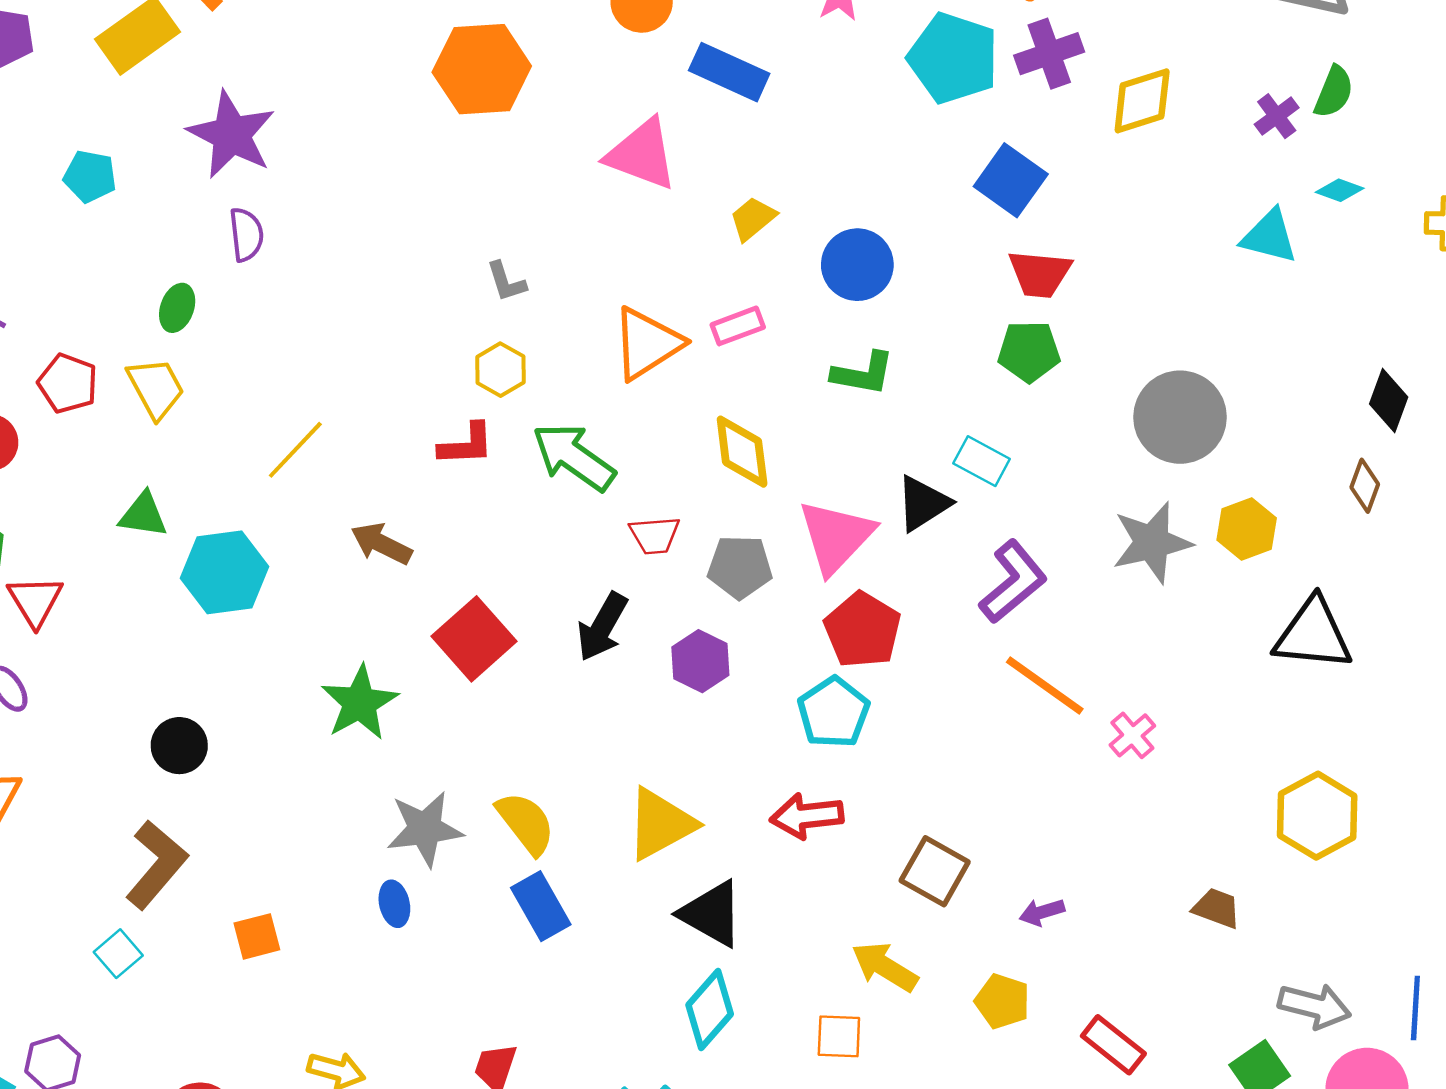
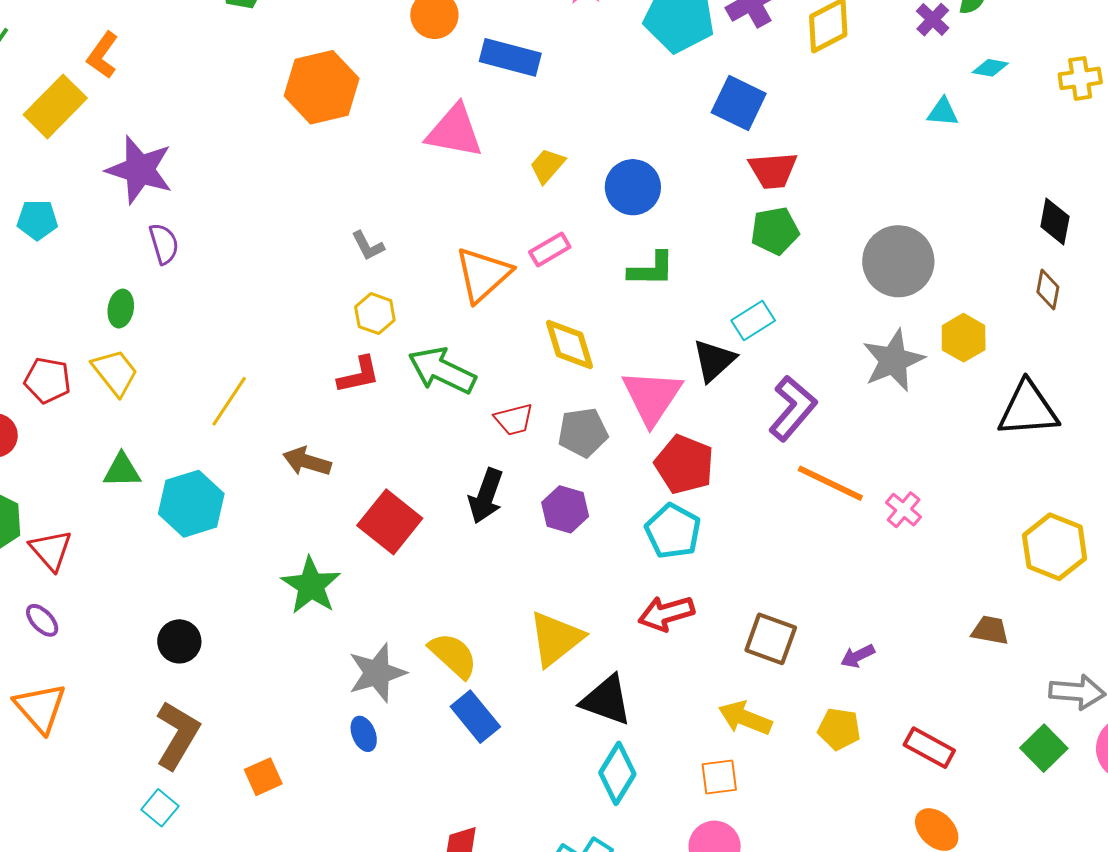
cyan triangle: (1269, 236) -> (943, 112), size x0.7
cyan rectangle: (982, 461) -> (753, 321), turned -51

